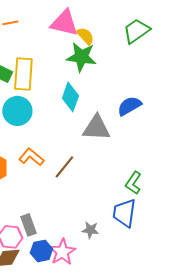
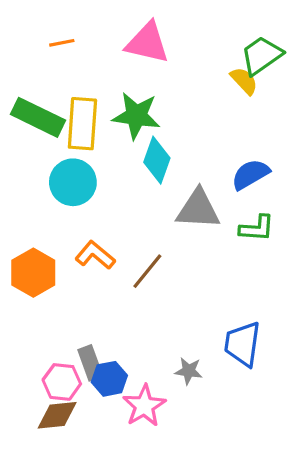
yellow semicircle: (85, 36) -> (244, 81), moved
green star: (81, 57) -> (136, 116), moved
green L-shape: (133, 183) -> (257, 228), moved, turned -120
blue hexagon: (41, 251) -> (109, 379), moved

